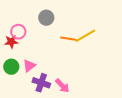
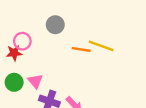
yellow line: (85, 36) -> (101, 46), turned 50
pink triangle: (29, 66) -> (35, 81), turned -32

